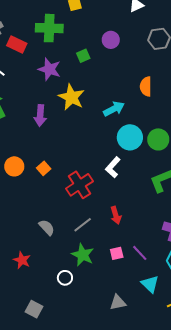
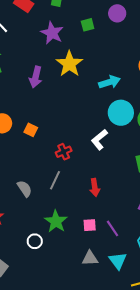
orange square: (44, 168) -> (31, 130), turned -32
red cross: (79, 185) -> (64, 152), size x0.6
gray line: (83, 225) -> (55, 180), moved, turned -36
gray triangle: (118, 302) -> (90, 258), moved

